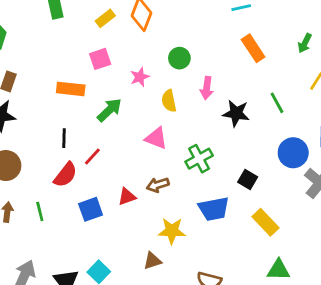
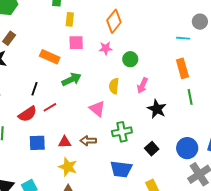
yellow rectangle: (105, 18) -> (70, 19), moved, turned -64
pink star: (140, 77) -> (106, 48), moved
green line: (277, 103) -> (190, 97), moved
black square: (248, 180) -> (152, 149), moved
yellow star: (172, 231) -> (68, 167), moved

